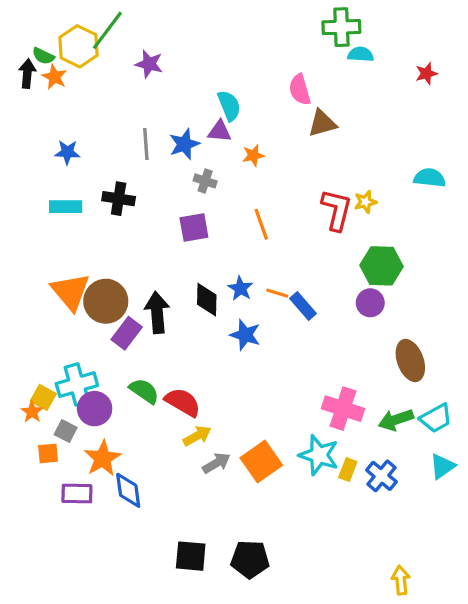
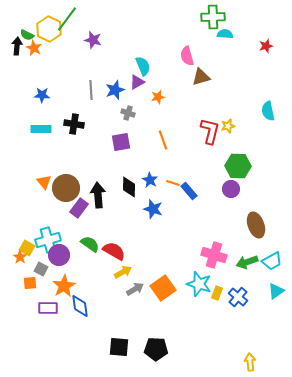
purple triangle: (220, 131) -> (137, 82), turned -35
cyan semicircle: (430, 178) -> (268, 111), turned -108
orange triangle: (71, 292) -> (44, 182), size x0.6

